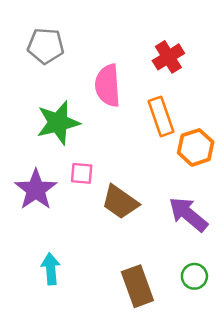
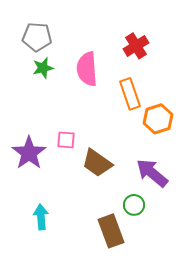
green star: (58, 123) -> (43, 68), moved, size x0.6
green circle: (194, 276) -> (134, 205), moved

